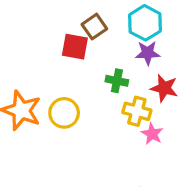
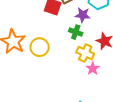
purple star: (148, 53) -> (83, 15), moved

